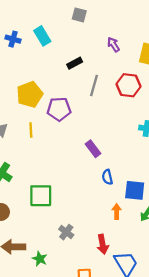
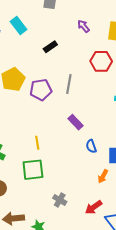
gray line: (94, 86) -> (69, 84), moved
yellow line: (31, 130) -> (37, 143), moved
orange arrow: (117, 212) -> (103, 176), turned -144
red arrow: (103, 244) -> (94, 207), turned 72

